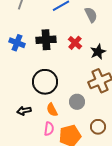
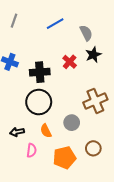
black cross: (46, 40) -> (40, 72), moved
black star: (98, 52) -> (93, 55), moved
pink semicircle: (49, 129) -> (31, 150), moved

